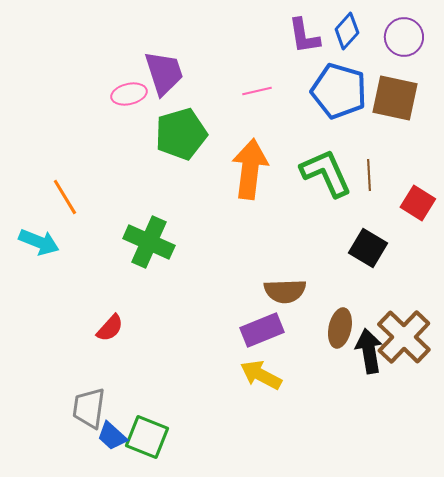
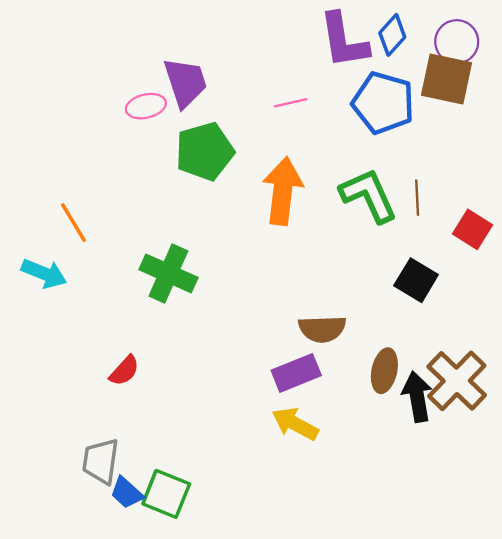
purple L-shape: (304, 36) -> (344, 41), size x1.4
brown square: (395, 98) -> (447, 79), moved

